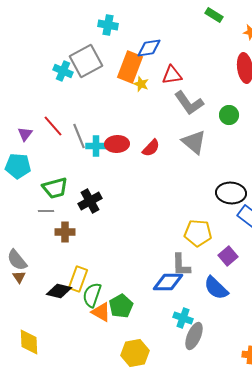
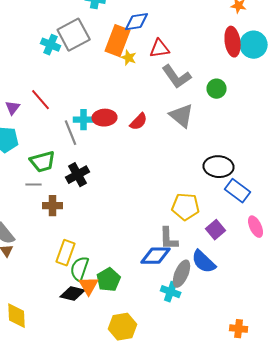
gray line: (79, 136) -> (71, 133), moved
black diamond: (59, 291) -> (73, 294), moved
orange triangle: (101, 312) -> (89, 286), turned 30
gray ellipse: (194, 336) -> (182, 274), moved

